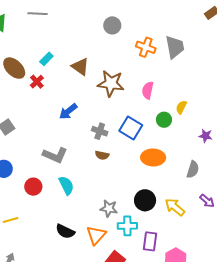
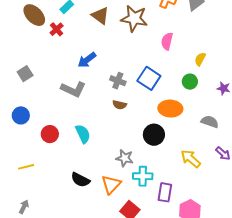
brown star: (111, 83) -> (134, 18), moved
green circle: (164, 120) -> (190, 82), moved
gray L-shape: (55, 155) -> (73, 89), moved
gray semicircle: (193, 169) -> (210, 122), turned -90
black circle: (145, 200) -> (154, 135), moved

